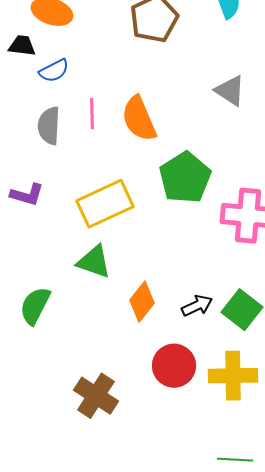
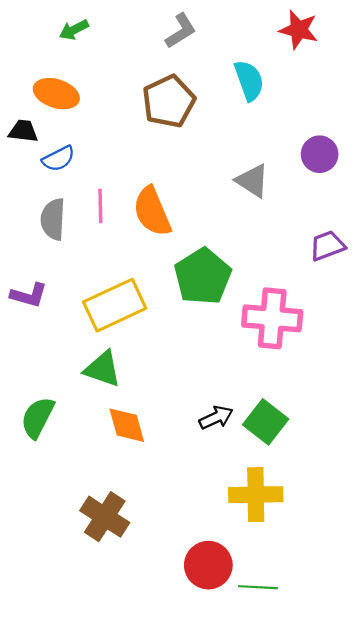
orange diamond: (142, 302) -> (127, 425), moved, turned -54
red circle: (174, 366) -> (208, 565), moved

